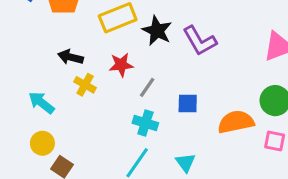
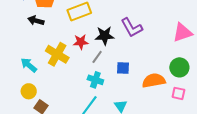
black star: (157, 31) -> (105, 36), moved, turned -30
black arrow: (70, 57) -> (36, 21), moved
yellow cross: (85, 85) -> (57, 54), size x1.6

